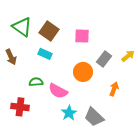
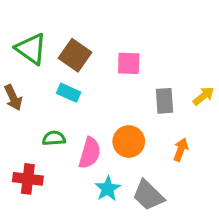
gray rectangle: (104, 59) -> (165, 101), turned -42
orange circle: (83, 72) -> (129, 142), moved
pink semicircle: (58, 91) -> (90, 153), turned -102

